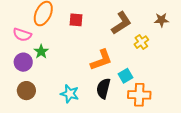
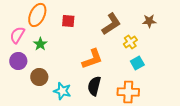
pink semicircle: (22, 35) -> (17, 35), turned 102
green star: (41, 52) -> (40, 44), moved
cyan square: (126, 76) -> (137, 63), moved
brown circle: (26, 91) -> (39, 77), moved

